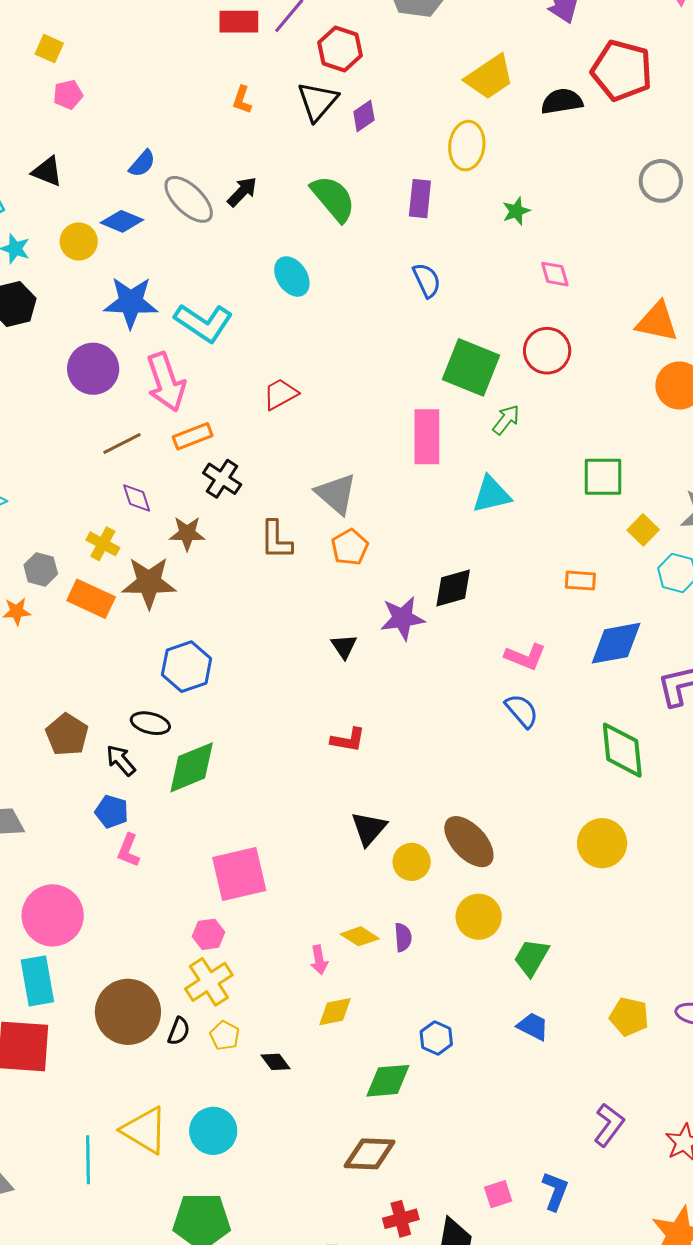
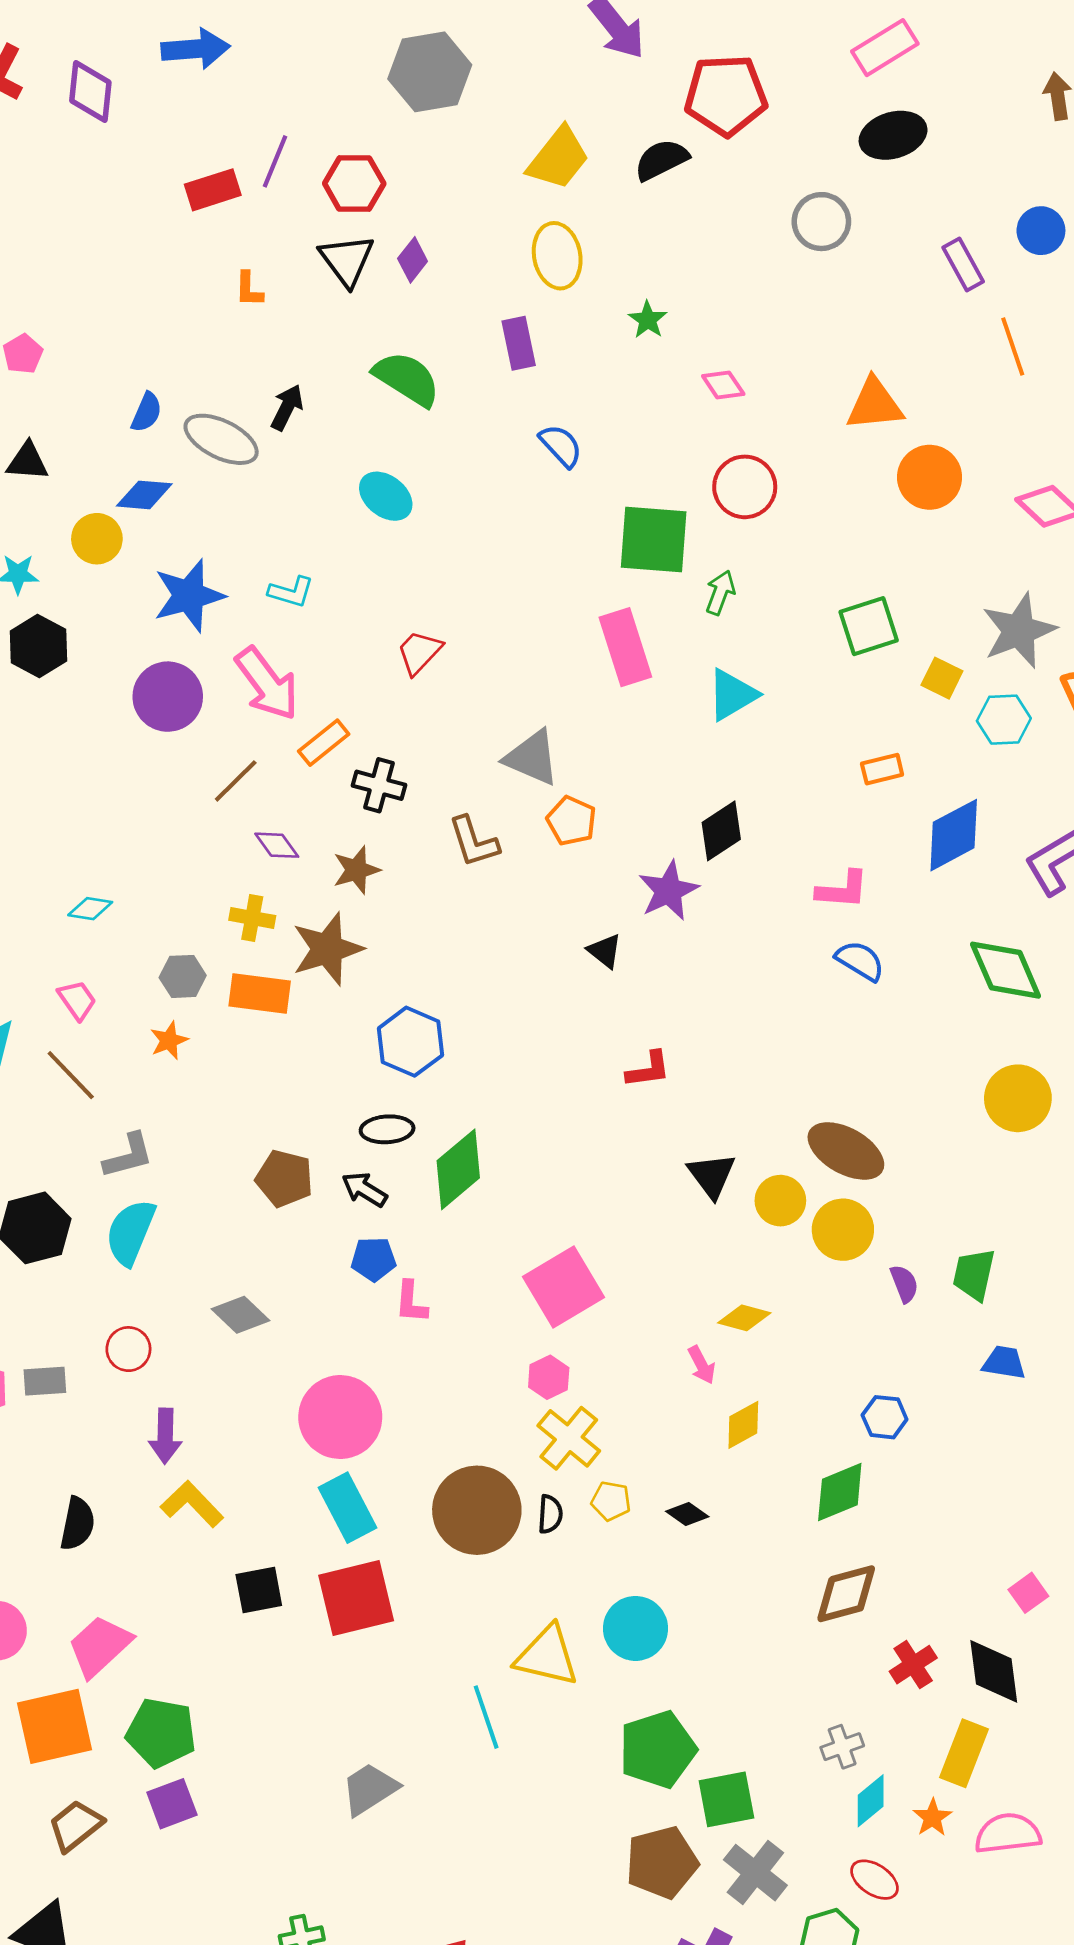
cyan L-shape: (204, 323) -> (291, 592), size x0.6
yellow circle: (479, 917) -> (843, 1230), moved
purple semicircle: (403, 937) -> (904, 1284), moved

